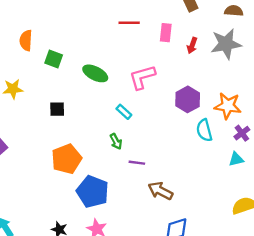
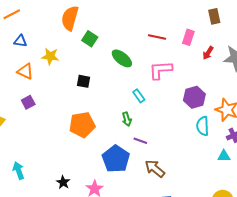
red line: (129, 23) -> (157, 37), moved
orange semicircle: (26, 40) -> (70, 18), size x1.4
blue pentagon: (93, 192) -> (116, 159), moved

